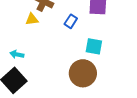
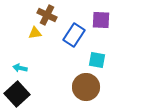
blue rectangle: (71, 21) -> (74, 35), size x1.6

